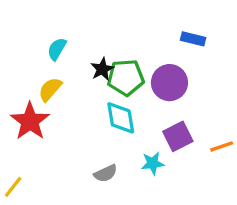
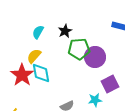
black star: (102, 69) -> (65, 31), moved
purple circle: (169, 83) -> (95, 57), moved
cyan diamond: (121, 118) -> (41, 73), moved

